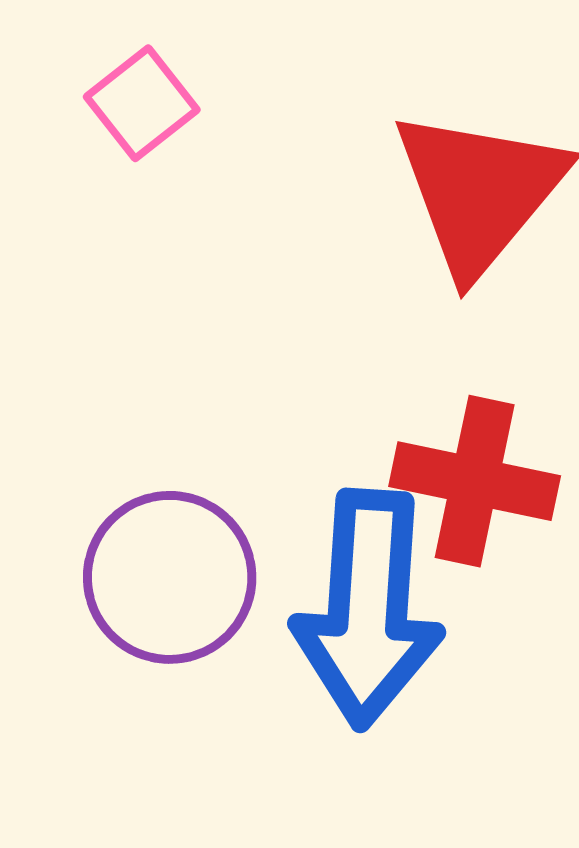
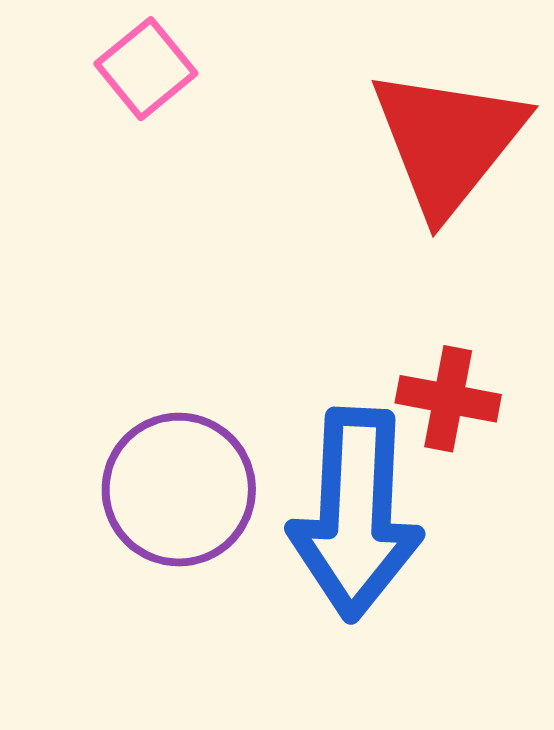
red cross: (475, 481) -> (448, 399), size x0.7

